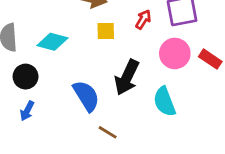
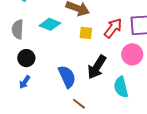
red arrow: (143, 19) -> (113, 28), size x1.5
cyan diamond: (52, 42) -> (50, 24), moved

